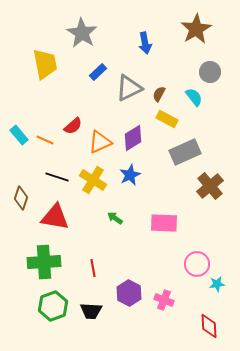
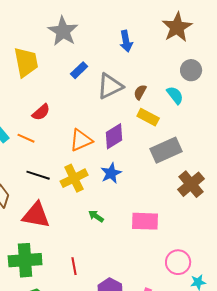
red semicircle: (73, 126) -> (41, 112), moved
yellow cross: (93, 180) -> (74, 178), turned 32

